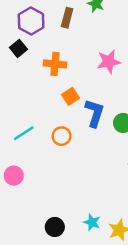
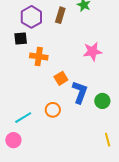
black square: (18, 48) -> (21, 39), turned 32
orange cross: (55, 64) -> (39, 57), moved
cyan line: (24, 133) -> (23, 118), moved

